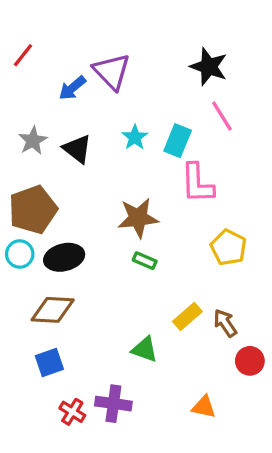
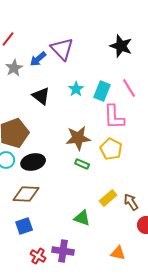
pink line: (222, 116) -> (129, 88), moved
gray star: (33, 141) -> (14, 68), moved
yellow pentagon: (228, 247) -> (111, 149), moved

